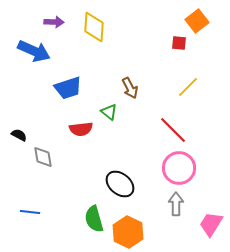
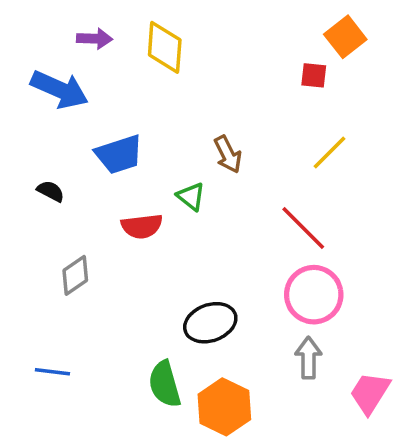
black semicircle: (19, 135) -> (51, 191), moved
gray diamond: (43, 157) -> (75, 275), turned 65
black ellipse: (120, 184) -> (210, 323), turned -60

